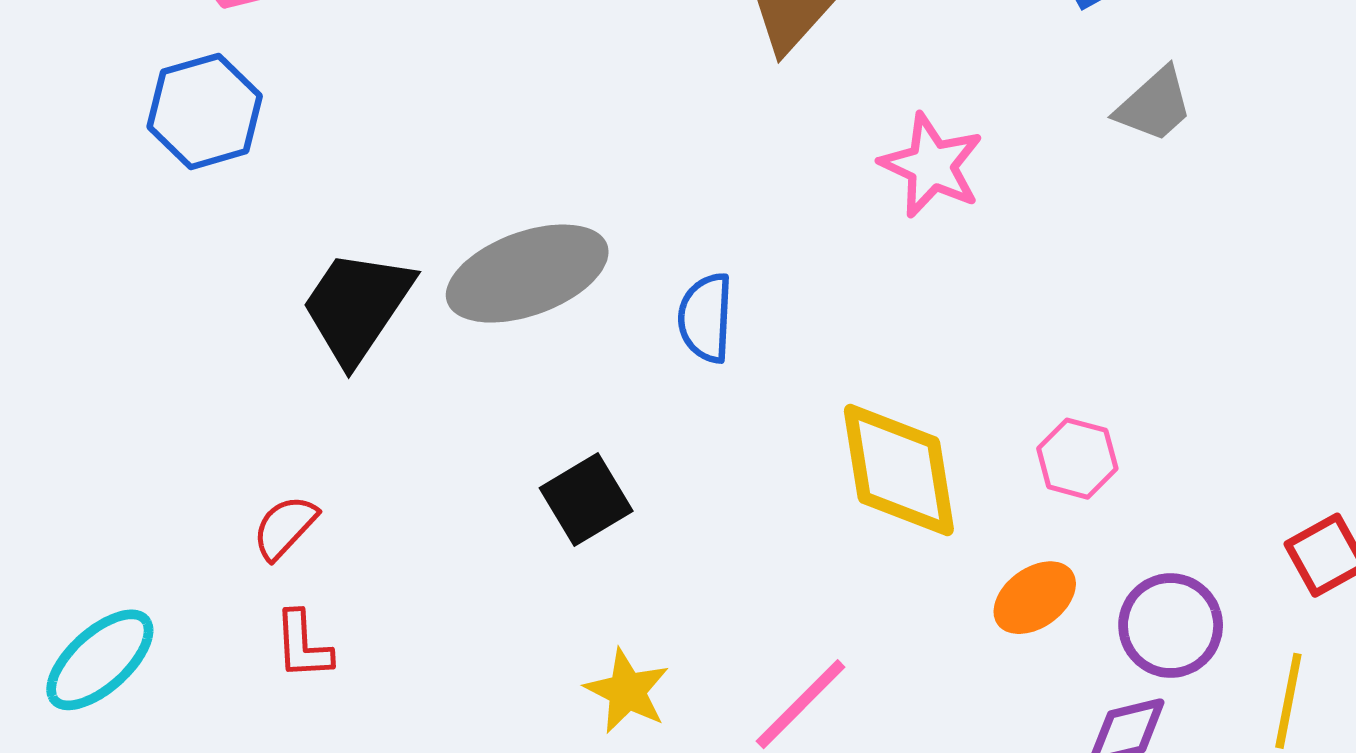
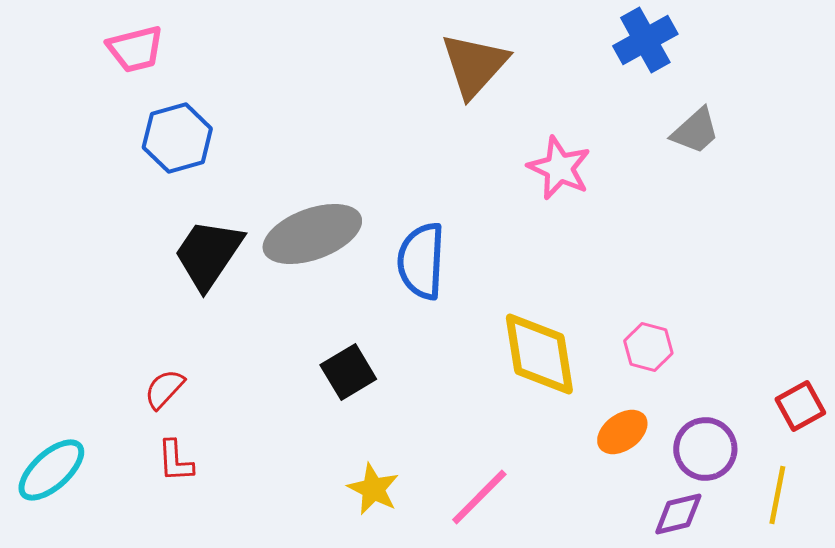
blue hexagon: (205, 111) -> (177, 138), moved
blue semicircle: (706, 318) -> (421, 261), size x1.4

